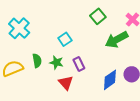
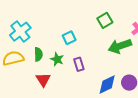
cyan cross: (19, 28) -> (20, 32), moved
red triangle: (66, 83) -> (43, 80), moved

